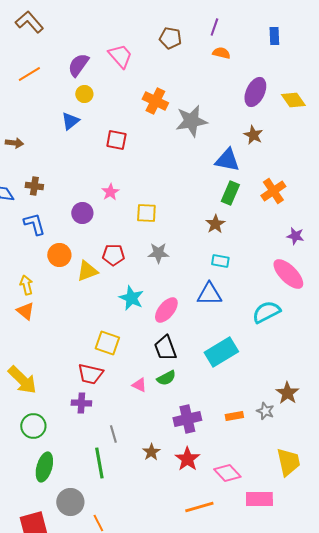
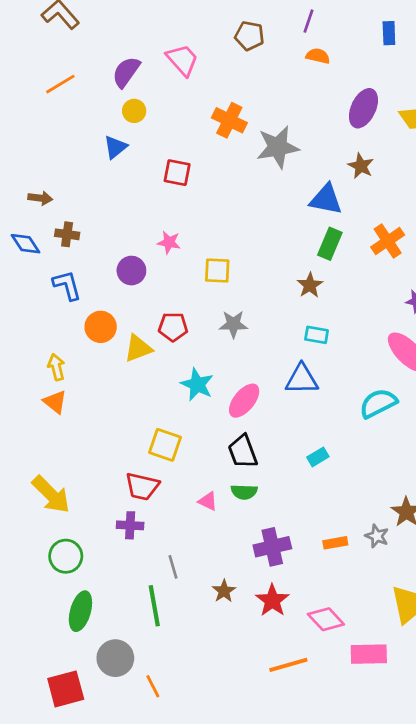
brown arrow: (14, 143) -> (40, 198), moved
pink star: (110, 192) -> (169, 242), turned -30
cyan rectangle: (221, 352) -> (318, 457), size x0.5
green semicircle: (166, 378) -> (244, 492), turned 30

